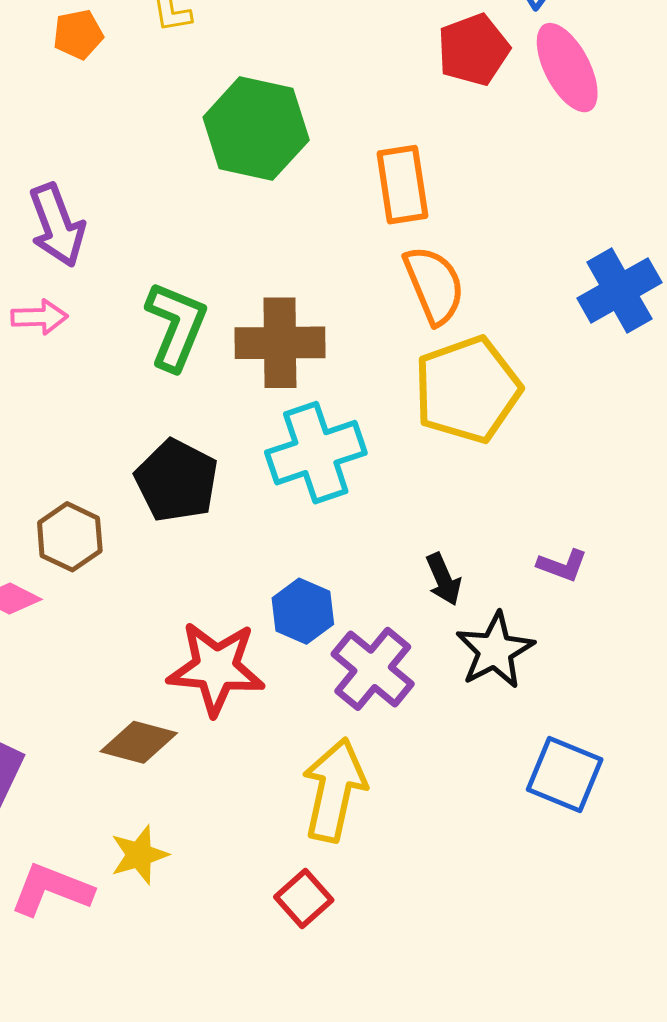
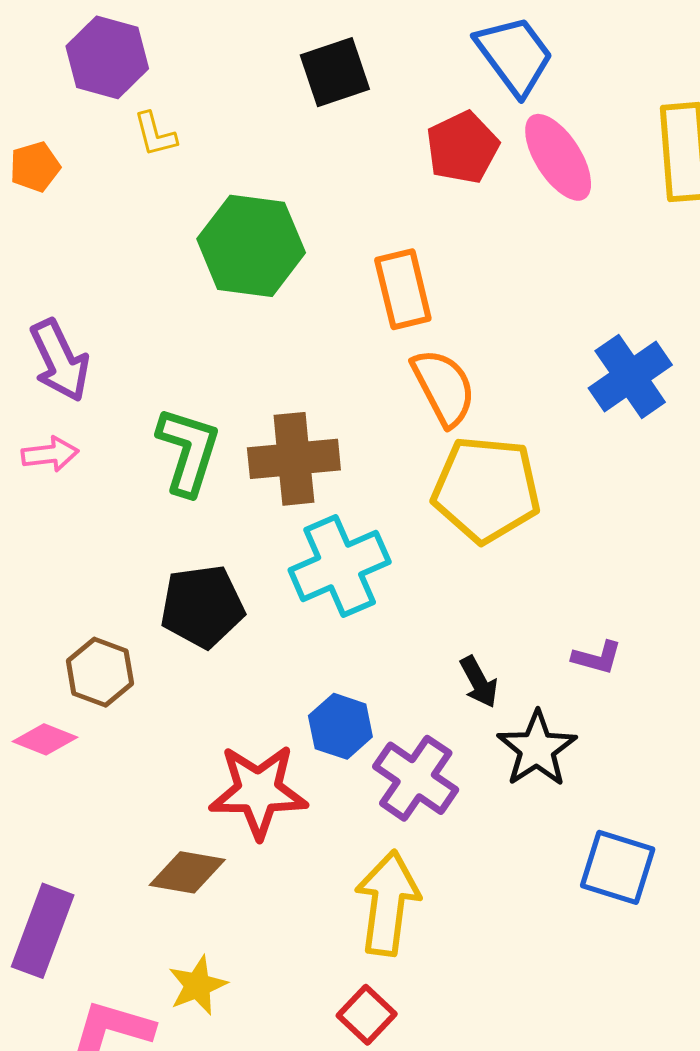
orange pentagon: (78, 34) -> (35, 167), moved
yellow pentagon: (467, 390) -> (486, 489), turned 30
black pentagon: (177, 481) -> (202, 606), turned -30

